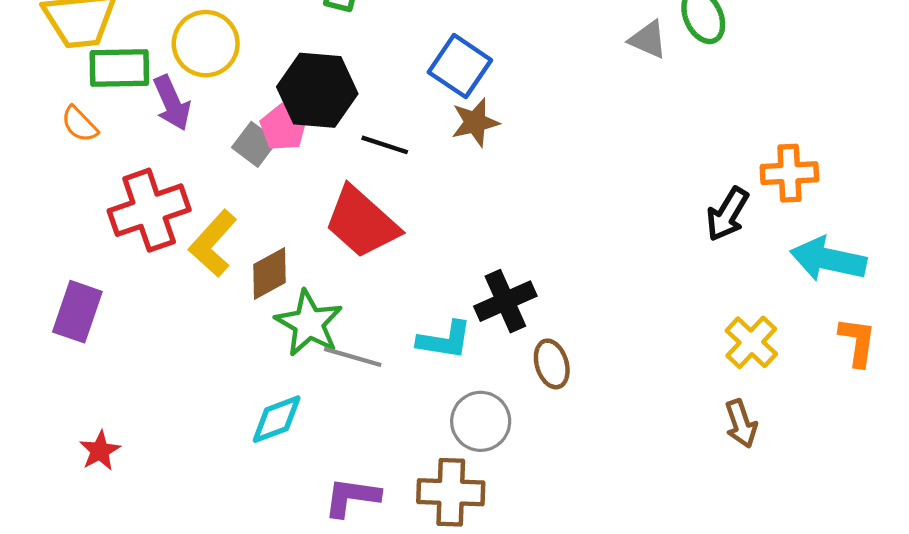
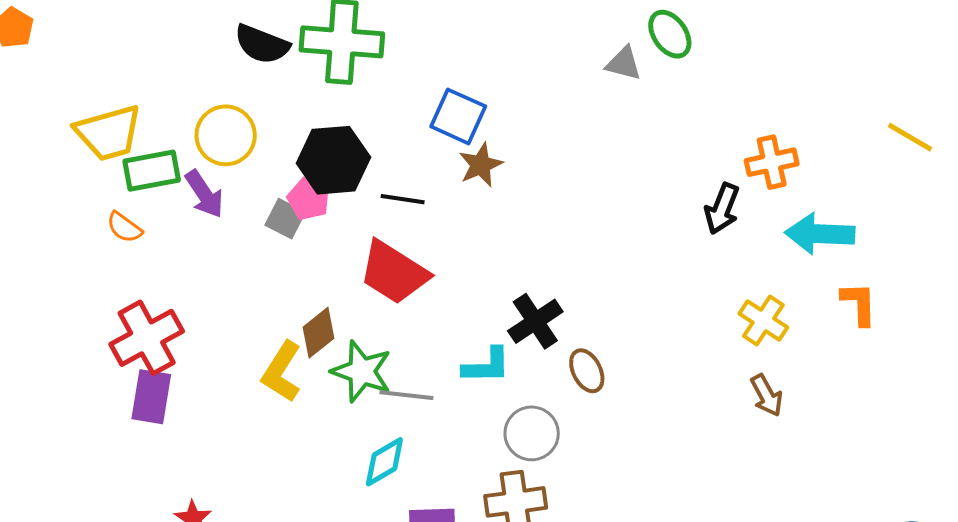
red cross: (149, 210) -> (147, 338), moved
yellow L-shape: (213, 243) -> (282, 372), moved
cyan diamond: (277, 419) -> (384, 462), moved

